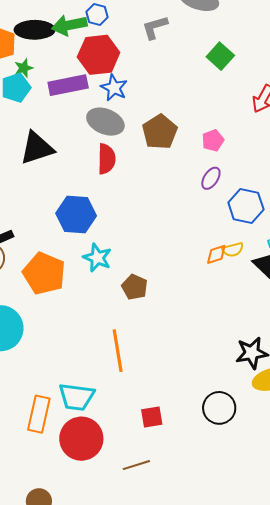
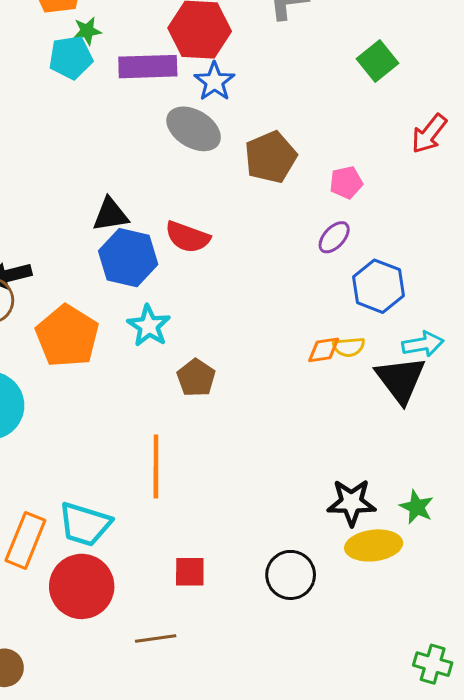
black triangle: (37, 148) -> (110, 215), moved, size x0.7
red semicircle: (106, 159) -> (187, 237), moved, turned 100

